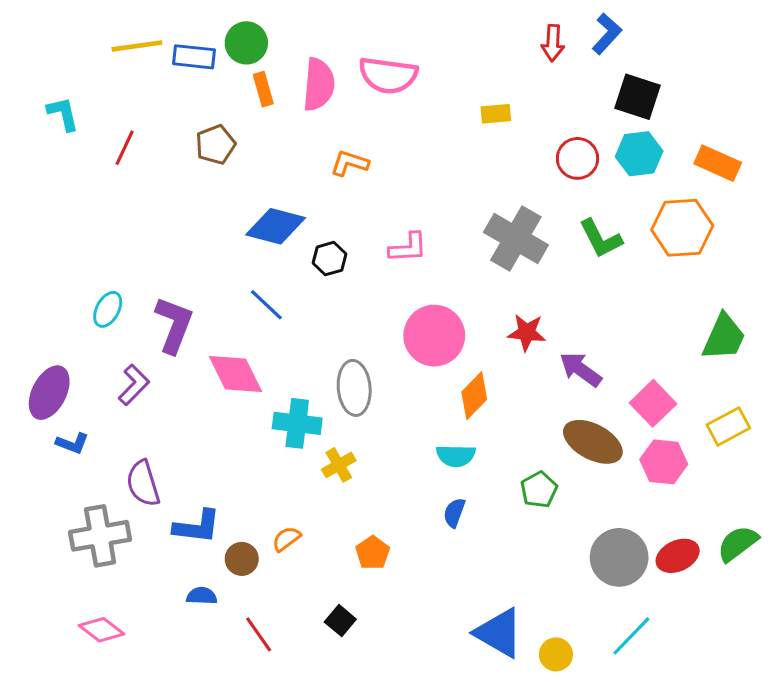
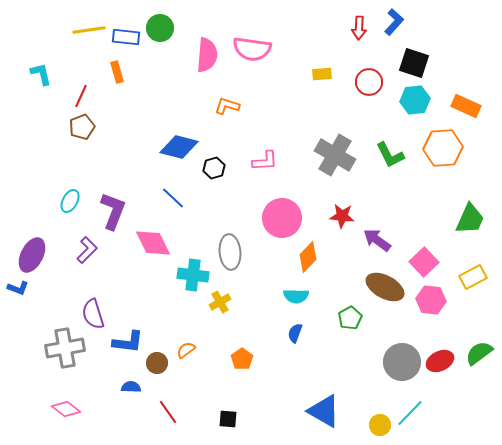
orange rectangle: (263, 89) -> (117, 72), moved
brown pentagon: (216, 145) -> (82, 127), moved
red circle: (577, 158) -> (369, 82), moved
blue L-shape: (72, 443) -> (18, 288), moved
black square: (340, 621) -> (228, 419), moved, turned -36
yellow circle: (556, 654) -> (380, 425), moved

